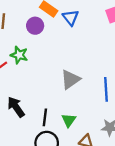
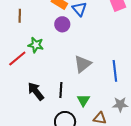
purple circle: (35, 26) -> (62, 24), moved
black line: (45, 117) -> (61, 90), moved

